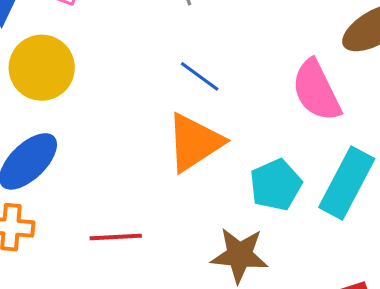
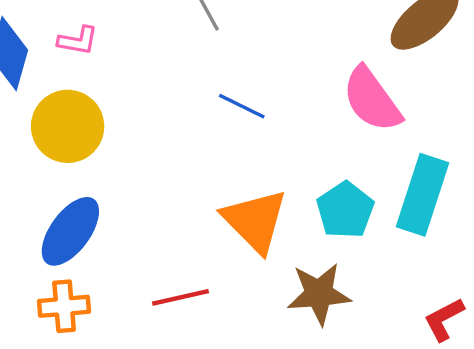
orange triangle: (194, 142) -> (255, 221), moved, turned -32

